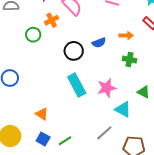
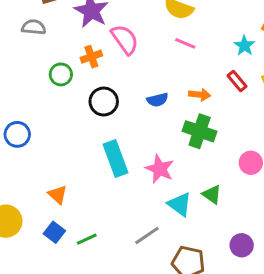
black circle: (74, 51) -> (104, 101), moved
green cross: (129, 60) -> (200, 131), size x1.5
pink star: (107, 88) -> (160, 169), turned 30
green triangle: (144, 92) -> (212, 194), moved

